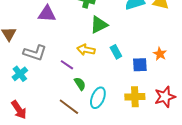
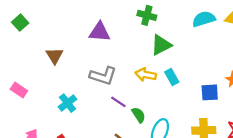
cyan rectangle: (116, 52) -> (172, 77), moved
gray L-shape: (35, 53) -> (103, 76), moved
purple line: (67, 65) -> (118, 102), moved

